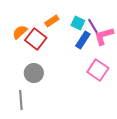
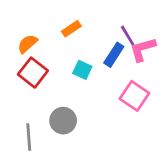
cyan square: (78, 23) -> (82, 70), moved
red square: (36, 39) -> (33, 73), moved
gray circle: (34, 73) -> (63, 121), moved

